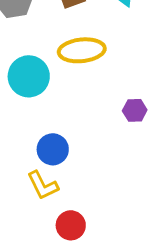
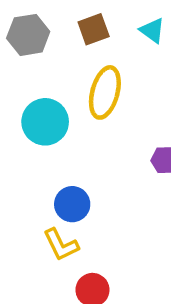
yellow ellipse: (82, 50) -> (105, 92), turned -69

